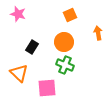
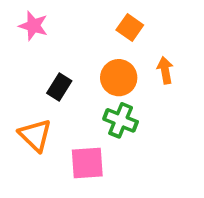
orange square: (70, 15) -> (130, 28), turned -32
orange arrow: (98, 33) -> (165, 70), moved

